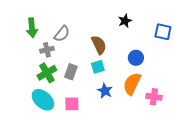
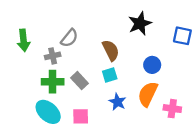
black star: (125, 21) -> (140, 23), size x1.5
green arrow: (32, 28) -> (23, 40), moved
gray rectangle: (71, 72) -> (79, 81), turned -63
green cross: (47, 73) -> (53, 82), turned 30

